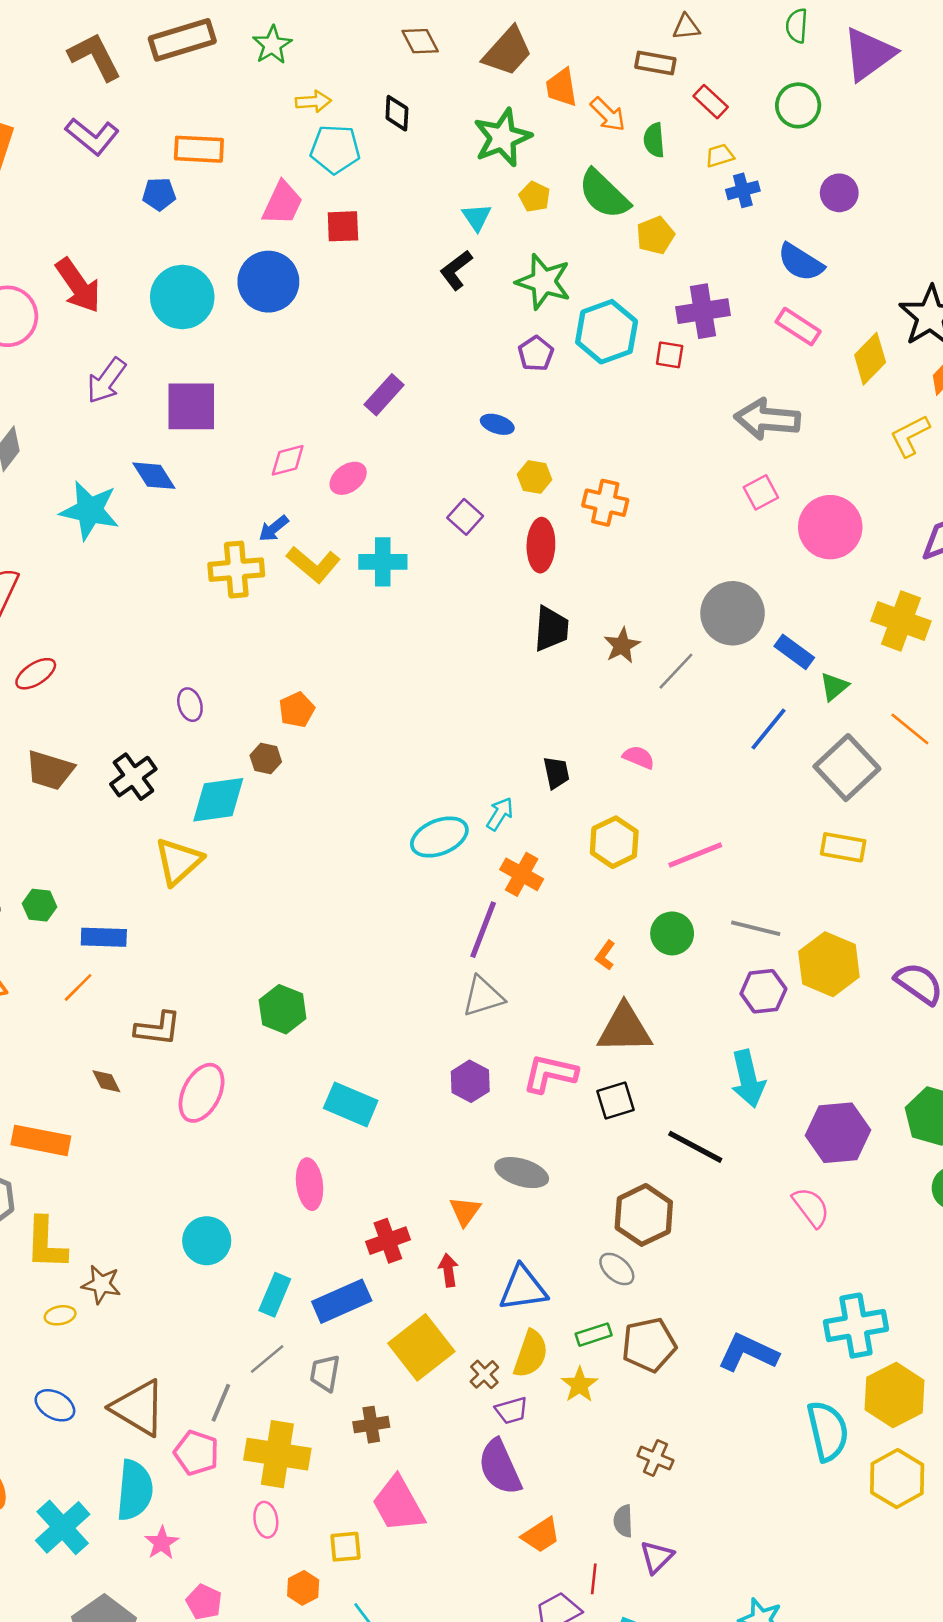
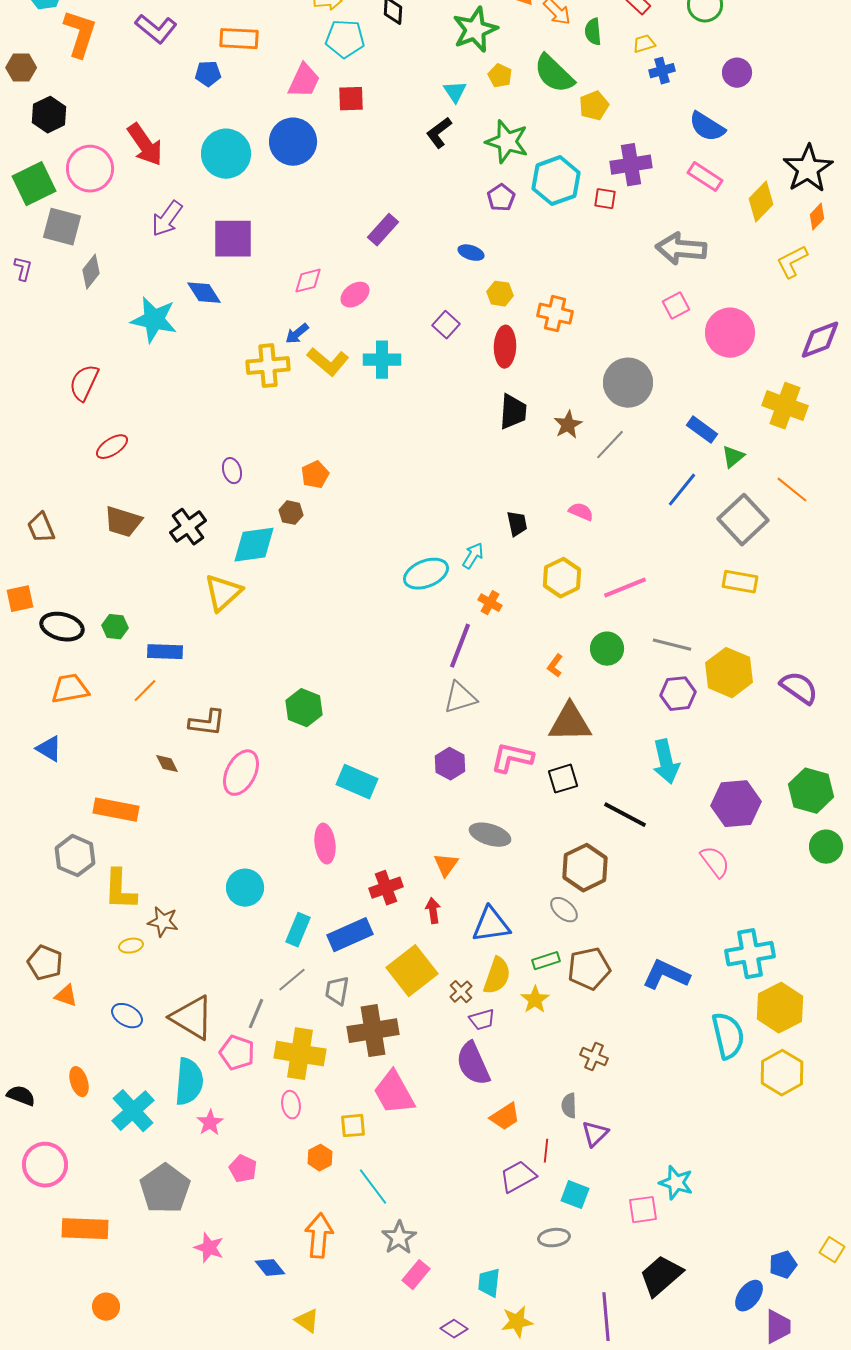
gray circle: (733, 613) -> (628, 383), moved
orange cross: (522, 874) -> (490, 603), size x0.7
brown cross: (371, 1425) -> (373, 1031), size x1.8

